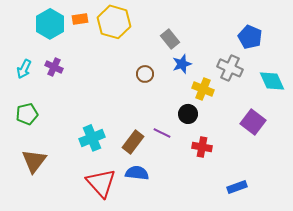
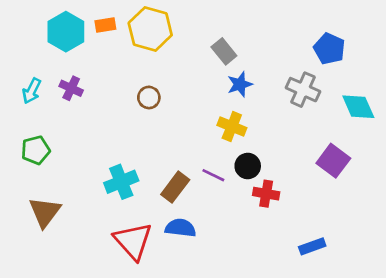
brown circle: (145, 74) -> (149, 97), moved
yellow cross: (203, 89) -> (232, 126), moved
black circle: (188, 114) -> (248, 166), moved

